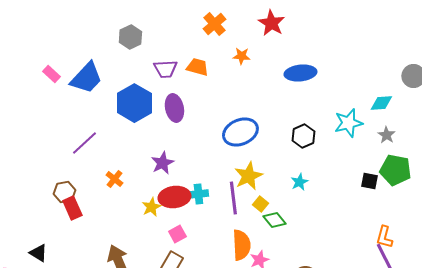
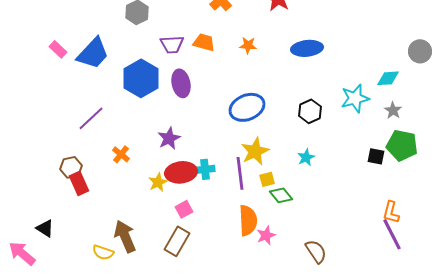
orange star: (241, 56) -> (248, 45), moved
yellow square: (260, 204) -> (267, 179), turned 35

